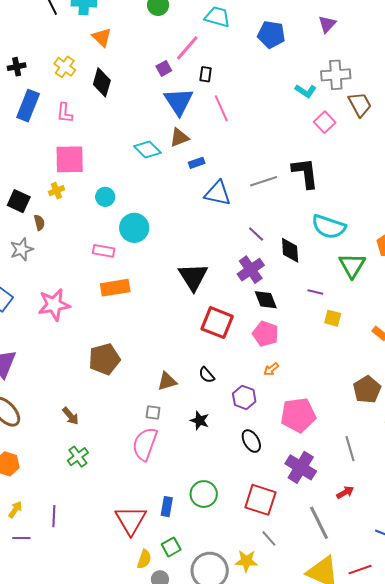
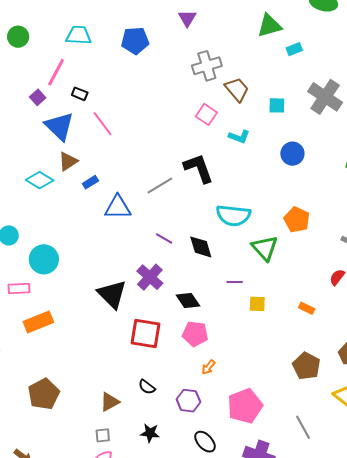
black rectangle: (206, 74) -> (80, 94), turned -63
cyan L-shape: (306, 91) -> (239, 137), moved
purple cross: (251, 270) -> (150, 277), moved

